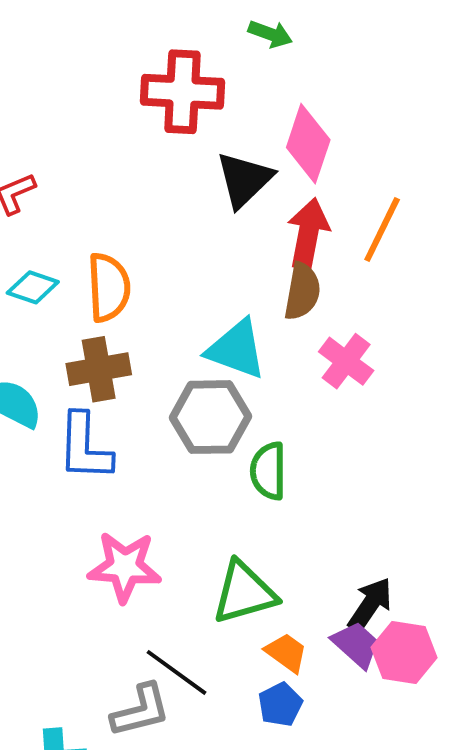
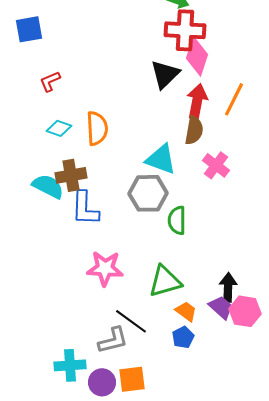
red cross: (182, 92) -> (185, 30), moved
brown cross: (99, 369) -> (71, 175), moved
black arrow: (370, 605) -> (228, 287), turned -32

